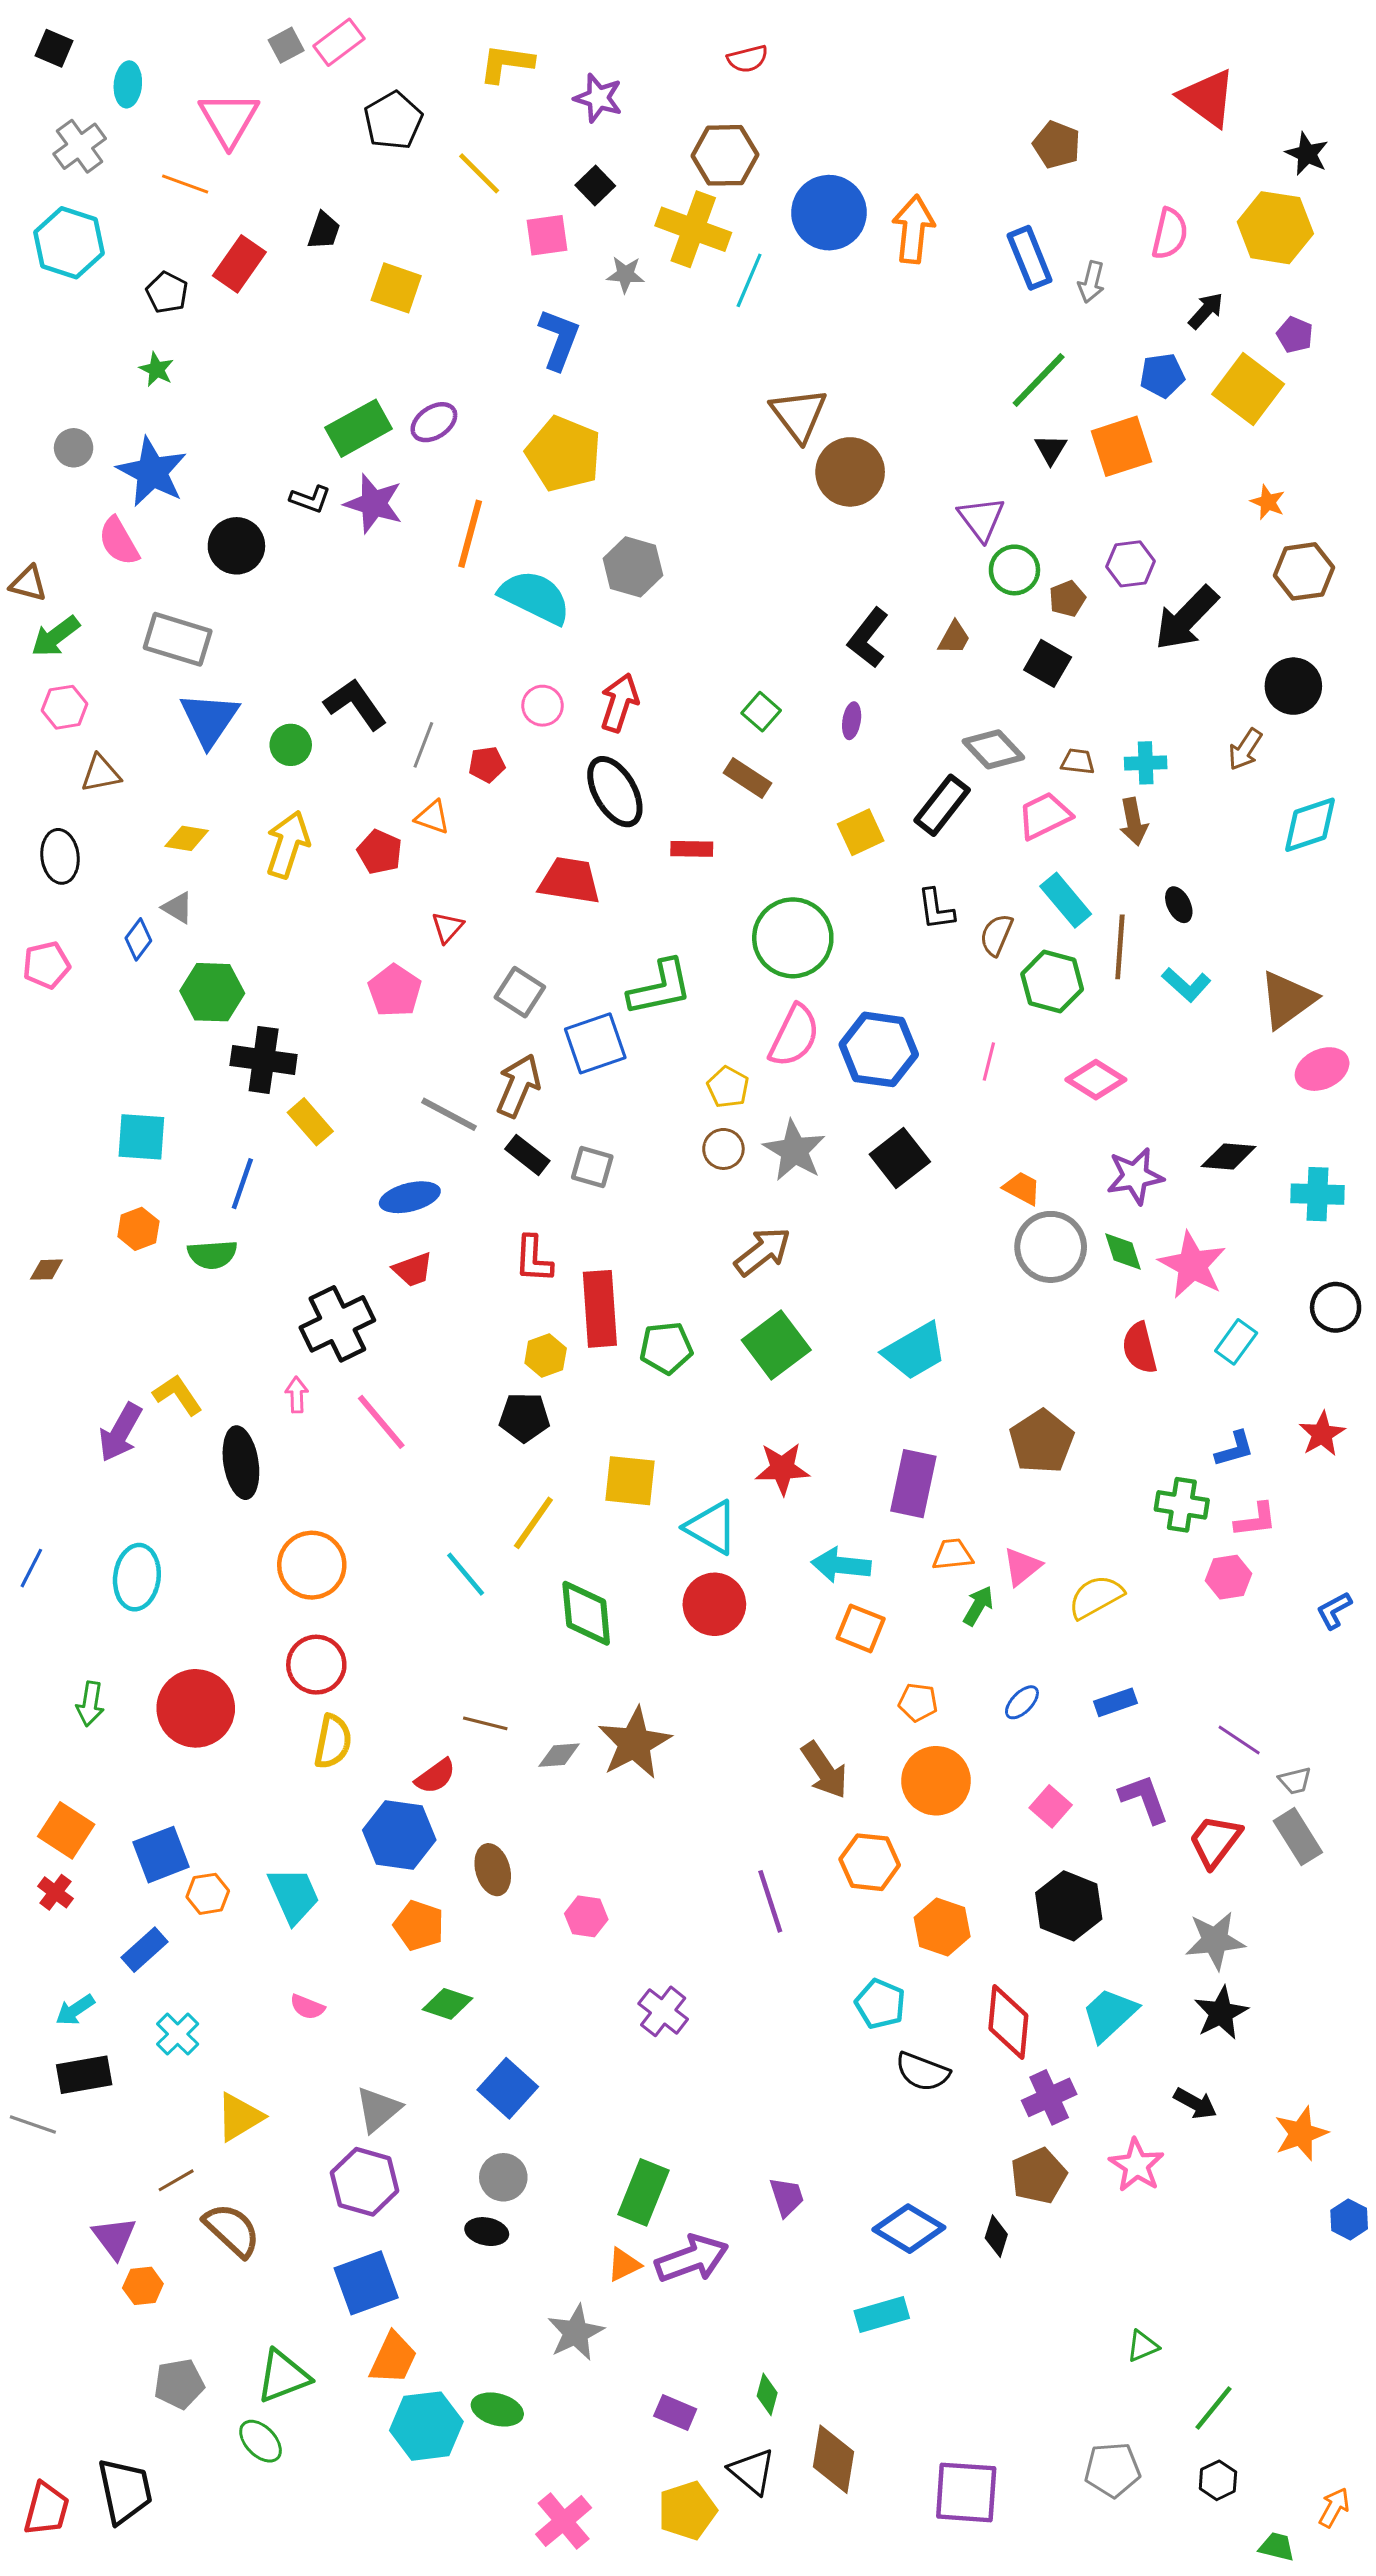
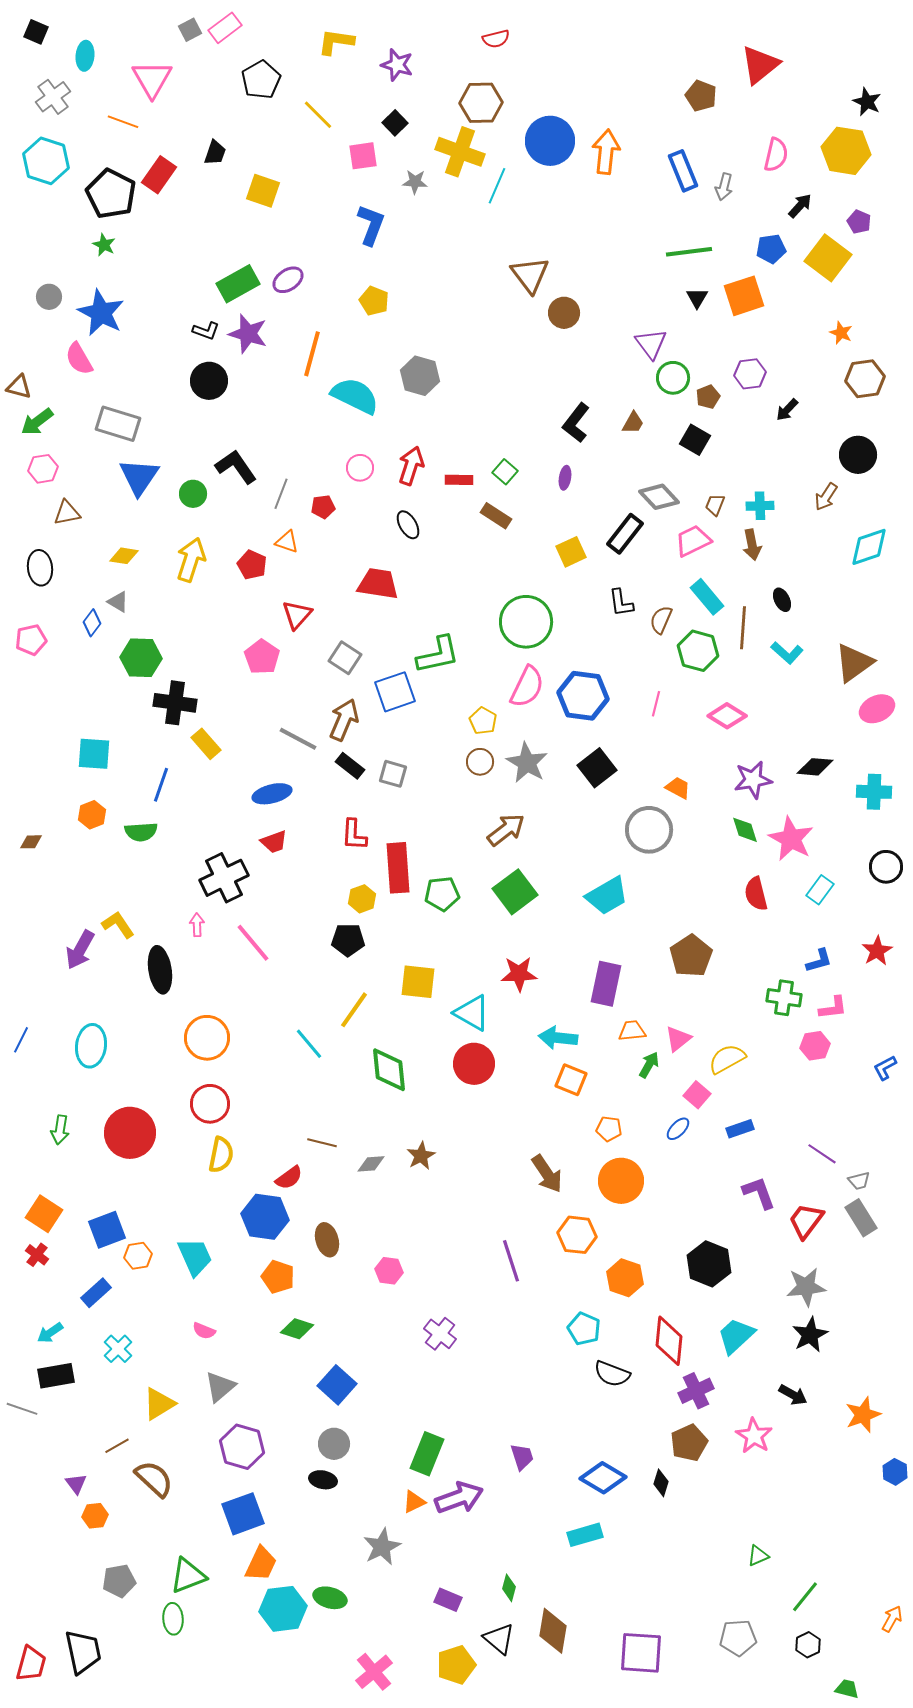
red triangle: (1207, 98) -> (760, 65), moved, turned 45
black pentagon: (167, 293) -> (111, 194), size x1.8
green line: (1039, 380) -> (689, 252), turned 39
yellow pentagon: (564, 454) -> (374, 301), size x0.6
brown circle: (850, 472) -> (564, 313), size x0.7
black circle: (236, 546) -> (209, 381), moved
black arrow: (1186, 618) -> (787, 410), size x0.5
brown trapezoid: (1078, 761) -> (715, 505), turned -75
black ellipse: (615, 792) -> (408, 525), size x0.6
red rectangle: (692, 849) -> (459, 480), moved
red triangle: (448, 927) -> (297, 615), size x1.4
gray circle: (1051, 1247) -> (649, 830), moved
brown star: (634, 1743) -> (421, 1156), size x0.6
pink square: (1051, 1806) -> (697, 1095), moved
gray triangle: (378, 2109) -> (220, 1387), moved
purple triangle: (114, 2238) -> (76, 1484), size x0.7
green ellipse: (261, 2441) -> (173, 1619), turned 40
orange arrow: (1334, 2507) -> (892, 1619), moved

